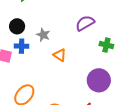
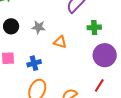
green cross: (106, 45) -> (94, 27), moved
blue cross: (22, 46) -> (34, 63), moved

